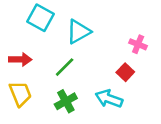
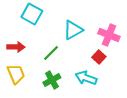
cyan triangle: (79, 32) -> (73, 30), moved
pink cross: (138, 44) -> (109, 35), size x1.5

